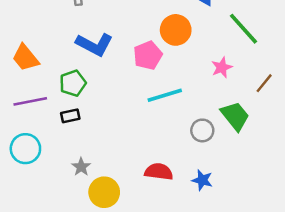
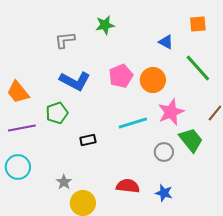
orange circle: (176, 30) -> (153, 80), moved
pink pentagon: (148, 55) -> (121, 76), moved
pink star: (222, 67) -> (171, 112), moved, size x1.5
black rectangle: (70, 116) -> (88, 140), moved

